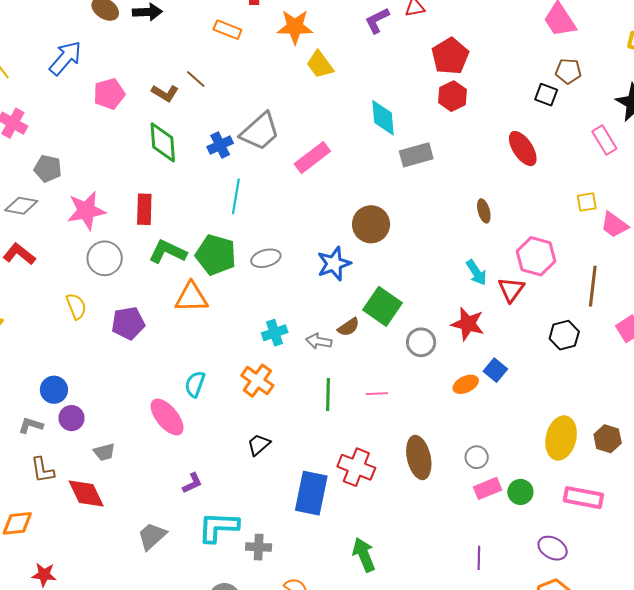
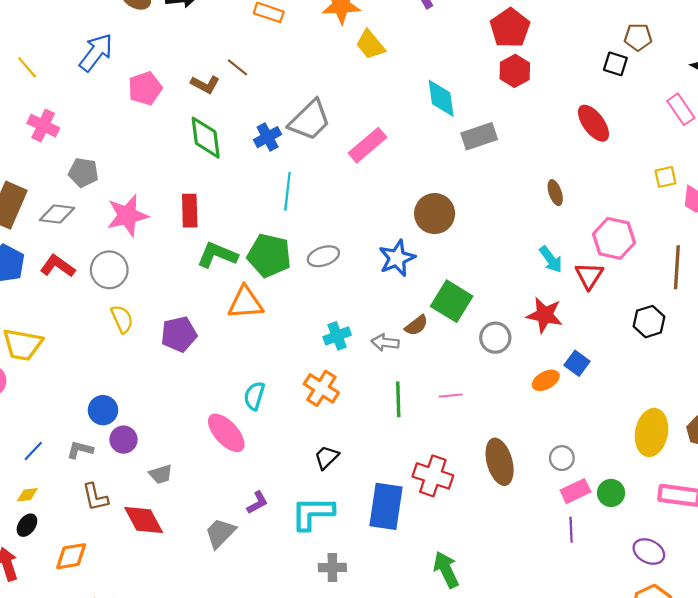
gray circle: (105, 258) -> (109, 270), moved
cyan L-shape: (218, 527) -> (313, 513), moved
gray trapezoid: (152, 536) -> (220, 533), moved
purple line: (479, 558) -> (571, 530), moved

